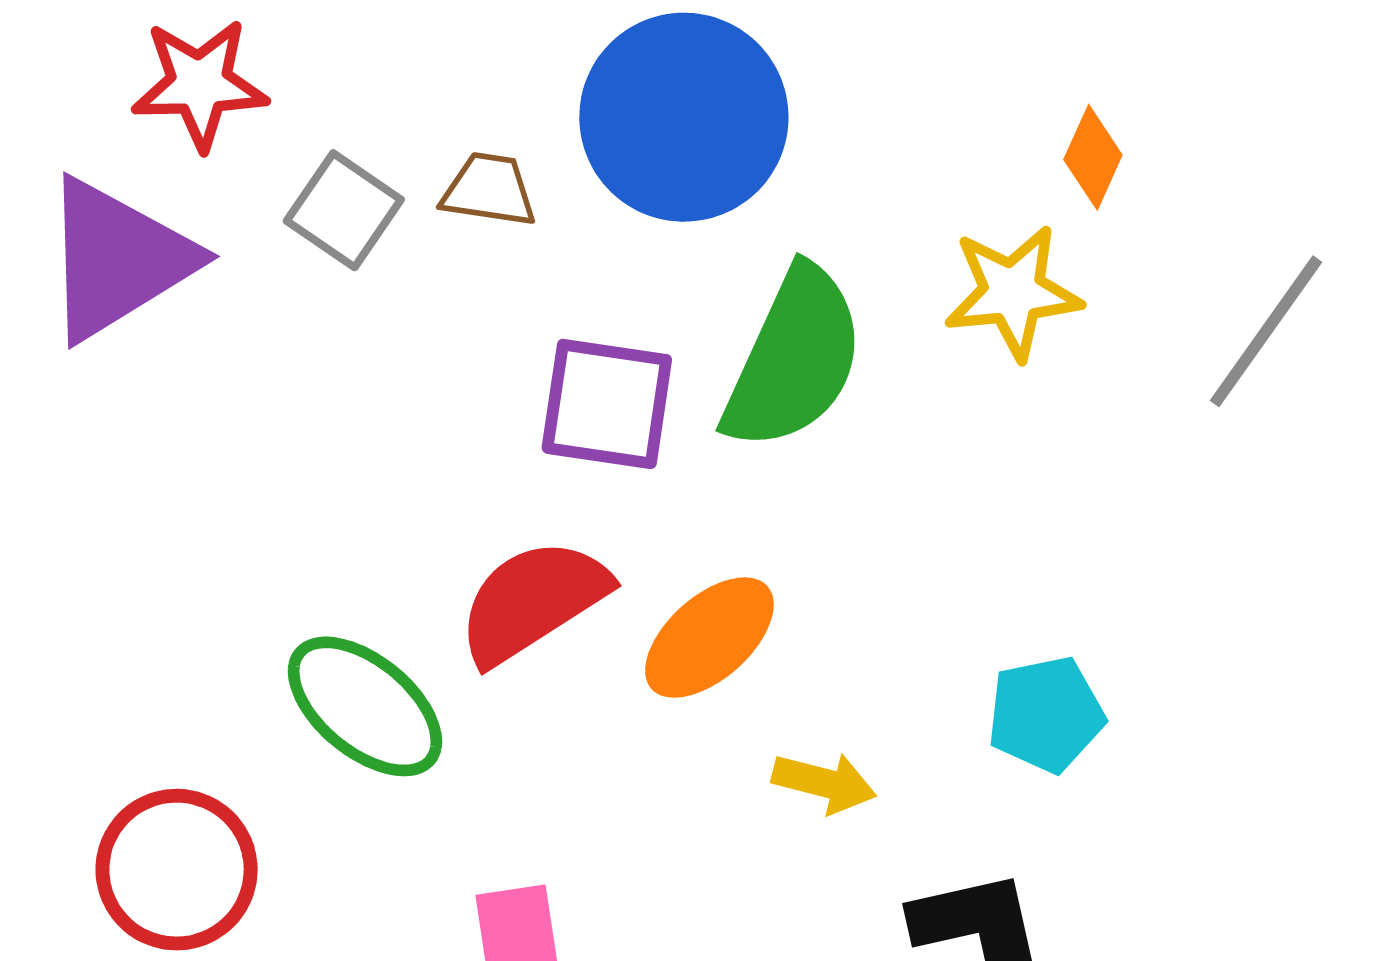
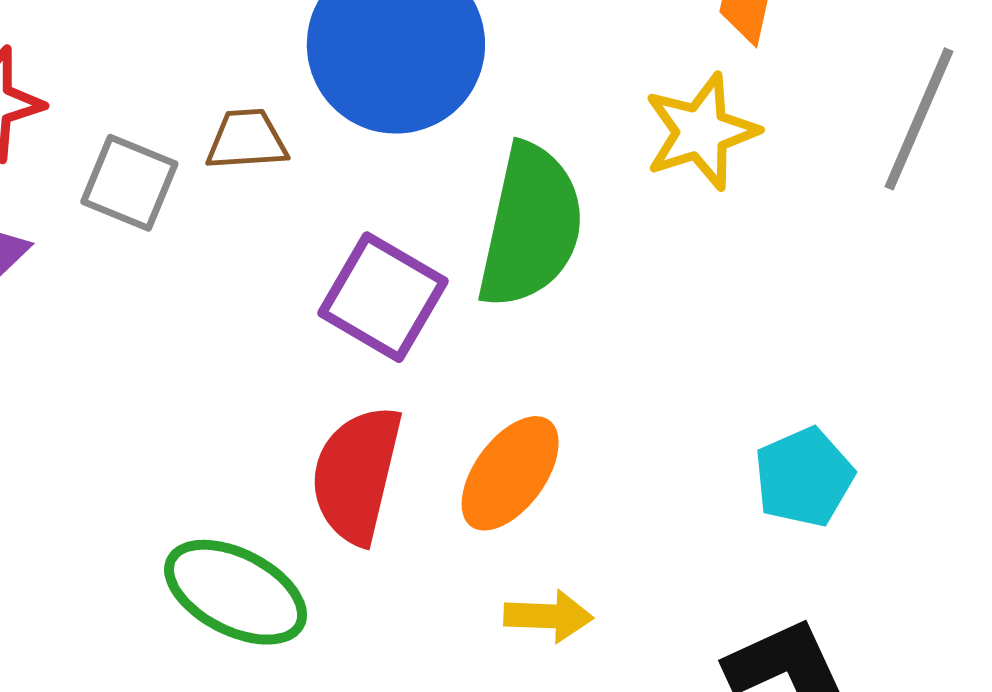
purple square: (607, 404) -> (383, 297), turned 34
red semicircle: (533, 601) -> (356, 475), turned -32
yellow arrow: (824, 783) -> (548, 616), moved

